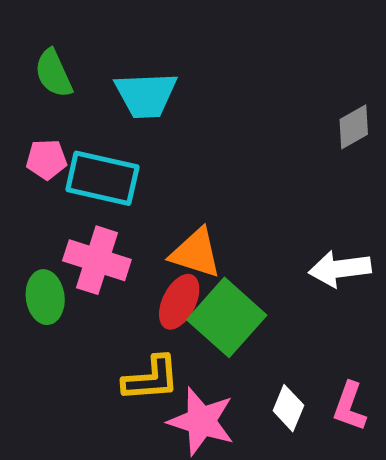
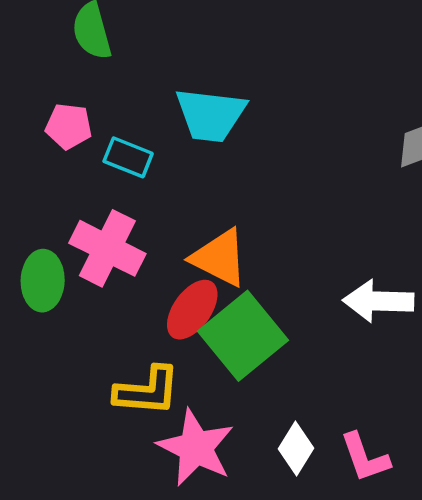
cyan trapezoid: (146, 95) -> (211, 115), moved
cyan rectangle: (102, 178) -> (128, 157), size x0.6
pink L-shape: (350, 406) -> (365, 457), turned -48

